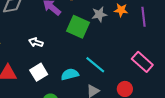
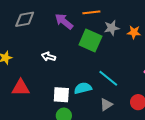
orange star: (121, 10) -> (134, 32), moved
white square: (39, 72) -> (61, 95), moved, turned 36

